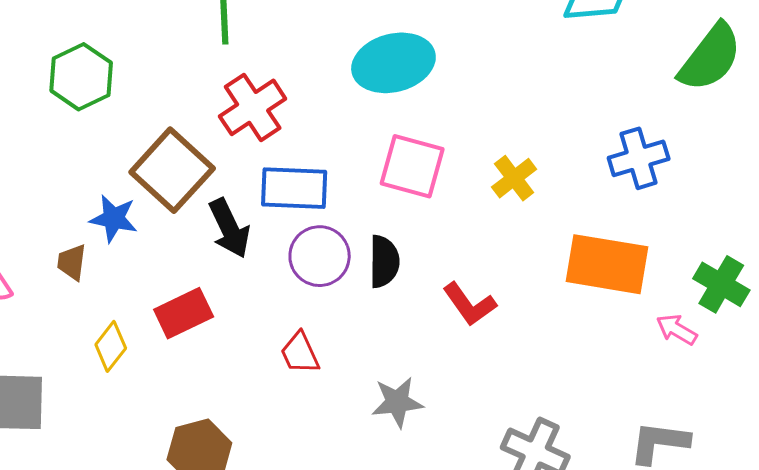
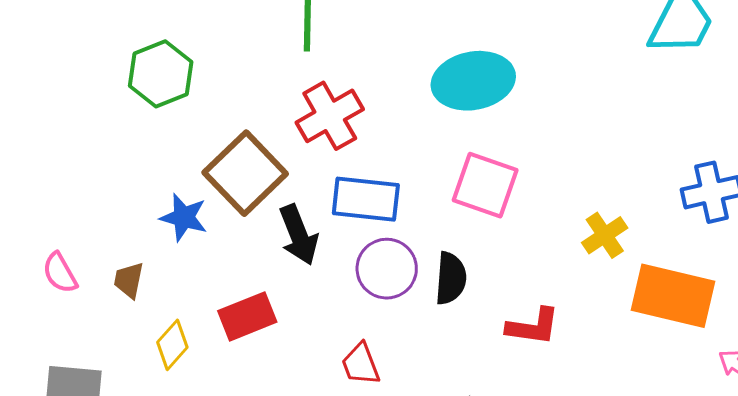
yellow cross: (514, 178) -> (605, 235), moved
brown trapezoid: (72, 262) -> (129, 280), moved
red L-shape: (469, 304) -> (533, 327), turned -50

